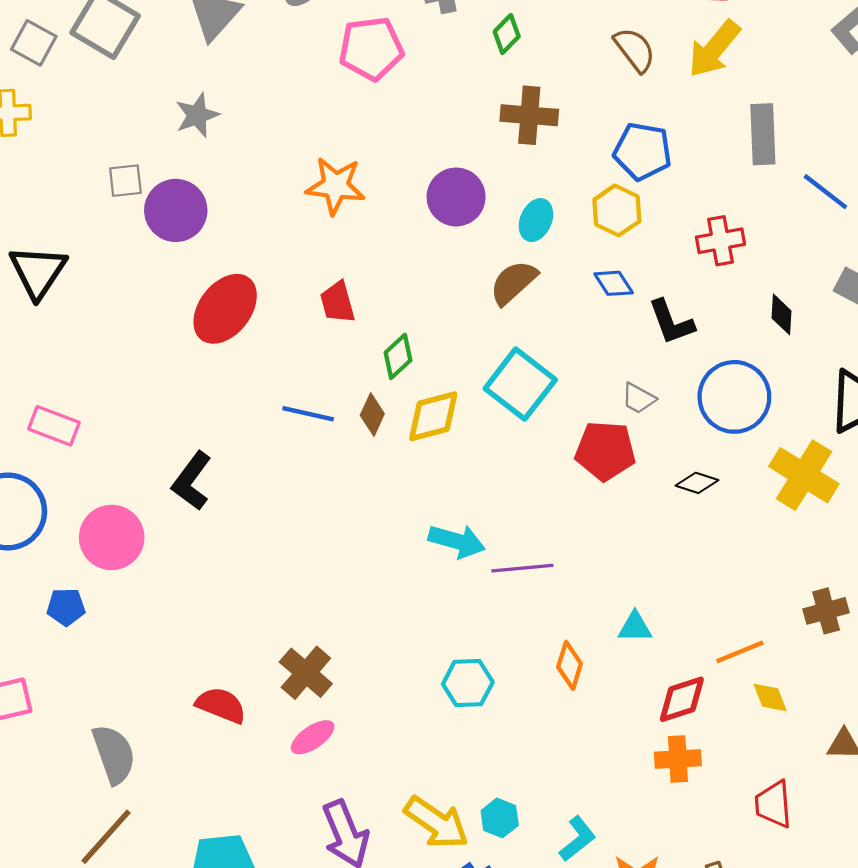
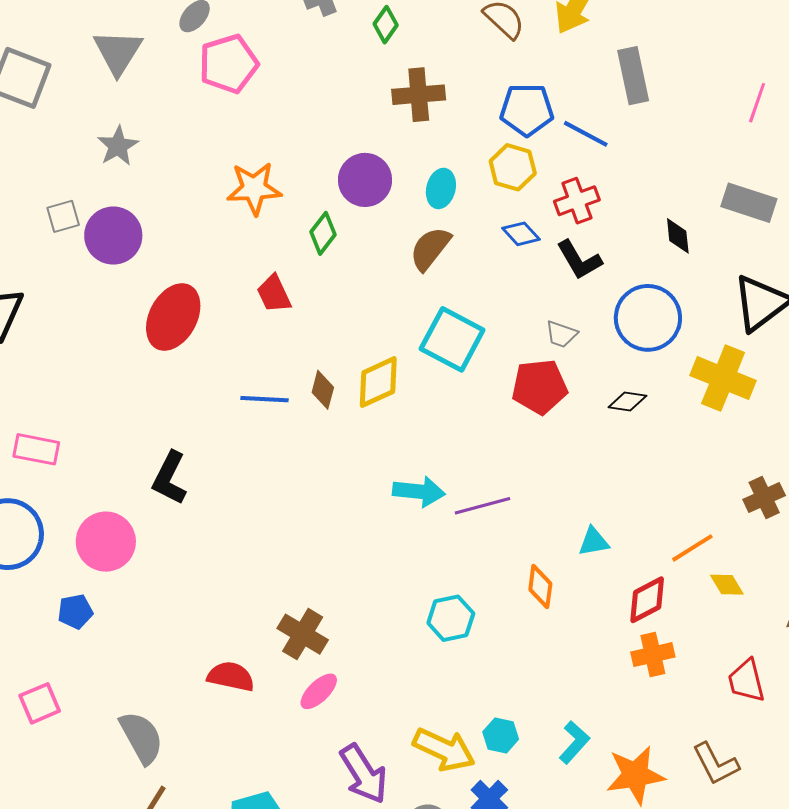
pink pentagon: (371, 49) -> (229, 64), moved
blue line: (825, 192) -> (586, 134), moved
red cross: (721, 241) -> (577, 201), moved
green diamond: (398, 356) -> (323, 233), moved

